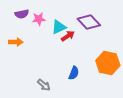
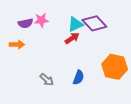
purple semicircle: (22, 14) -> (25, 23), moved
cyan triangle: (59, 27) -> (75, 24), moved
gray arrow: (44, 85) -> (47, 80), moved

